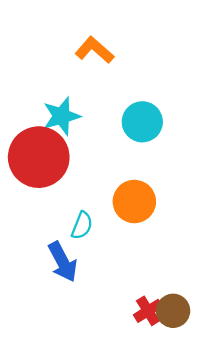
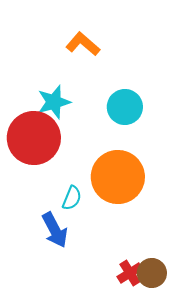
orange circle: (134, 202) -> (118, 177), size x1.4

